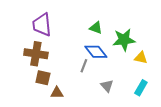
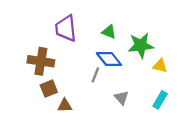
purple trapezoid: (42, 25) -> (66, 28), moved
brown square: (43, 78) -> (49, 89), turned -35

